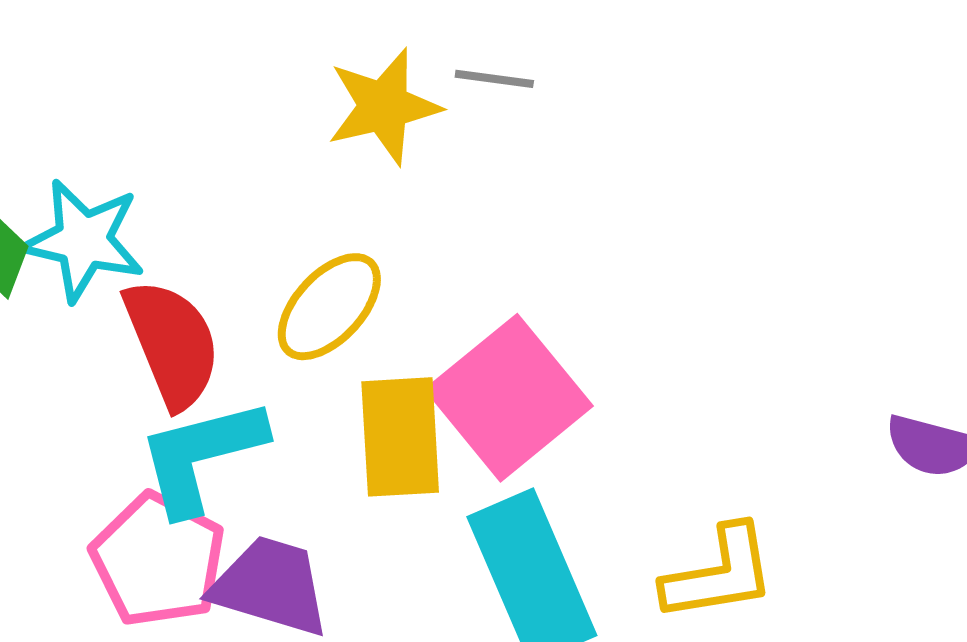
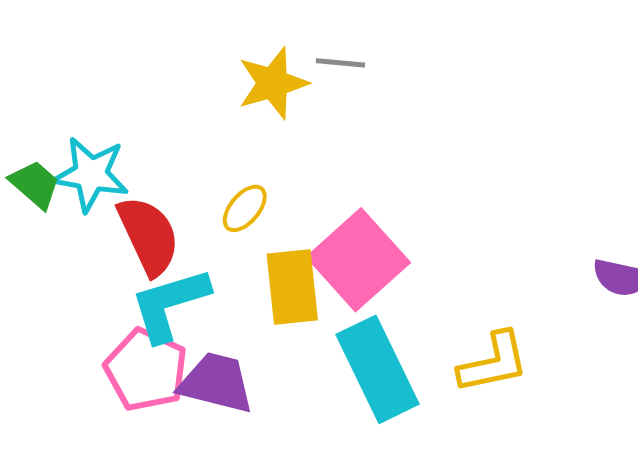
yellow ellipse: (329, 307) -> (245, 208), size x0.7

